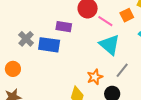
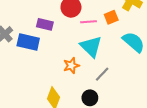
pink line: (105, 21) -> (89, 22), turned -42
orange star: (95, 77) -> (71, 66), moved

